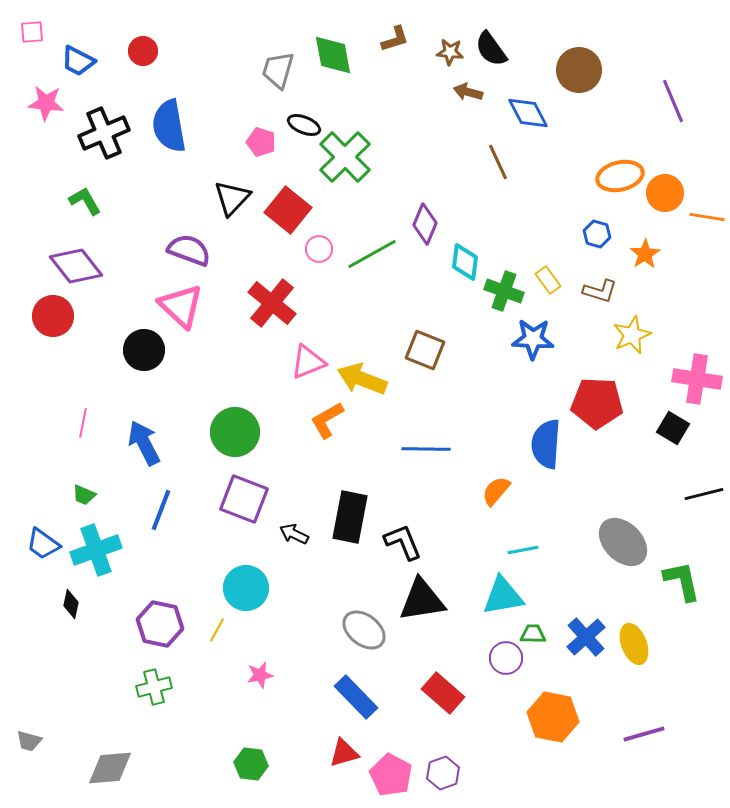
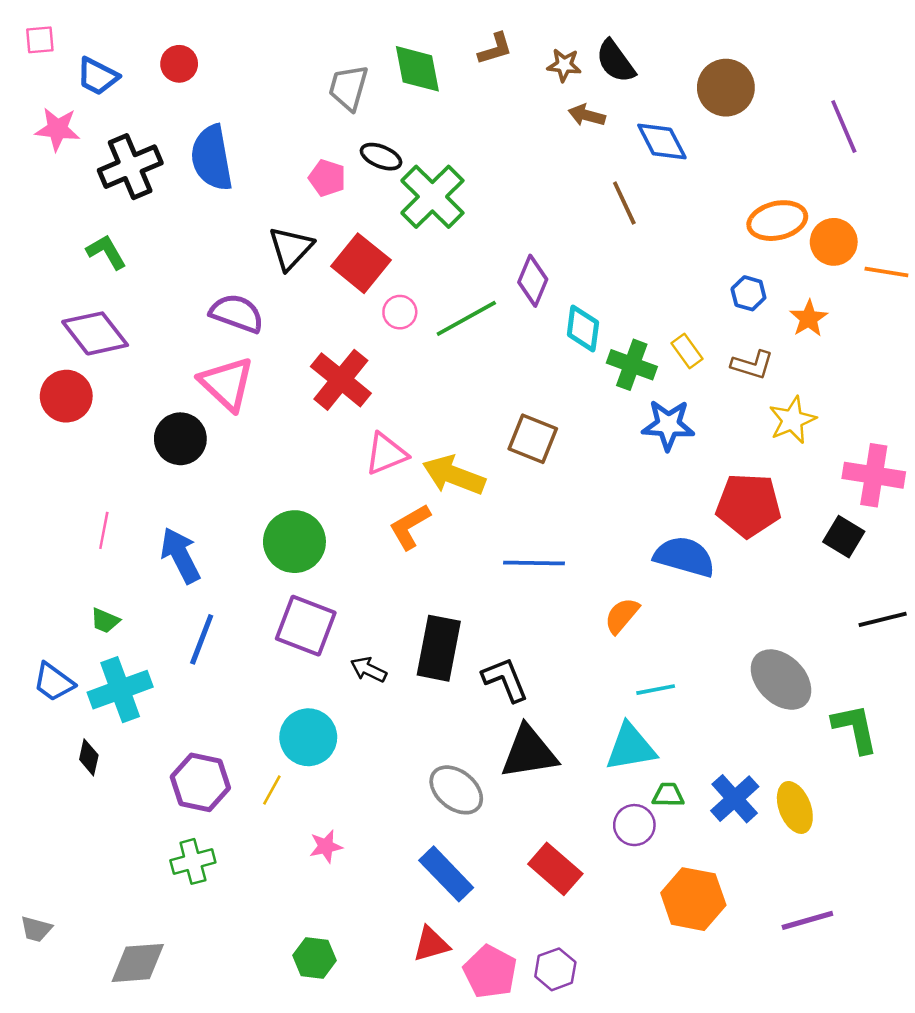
blue semicircle: (546, 444) -> (684, 557), turned 102

